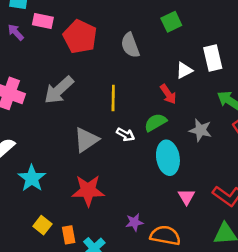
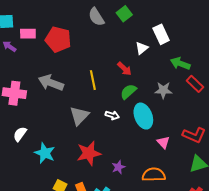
gray semicircle: (130, 45) -> (96, 17), moved
gray arrow: (59, 90) -> (51, 83), turned 75
red arrow: (168, 94) -> (124, 69), moved
white arrow: (125, 135) -> (112, 115), moved
purple star: (134, 222) -> (118, 167), moved

